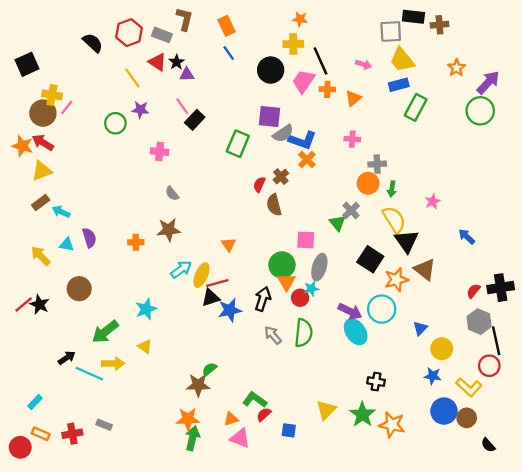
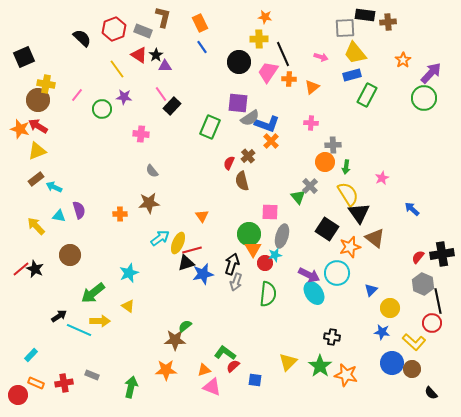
pink line: (67, 107) -> (77, 95), moved
gray arrow: (273, 335) -> (236, 282), moved, turned -120
green arrow: (192, 438) -> (131, 387), moved

